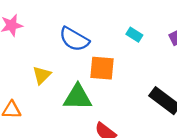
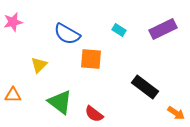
green triangle: (78, 97) -> (60, 102), moved, turned 36

